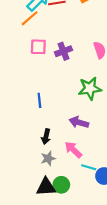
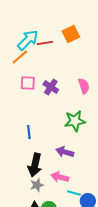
purple cross: (63, 51) -> (51, 87), turned -35
black arrow: (46, 137) -> (35, 165), size x1.6
pink arrow: (73, 150) -> (60, 177), turned -30

